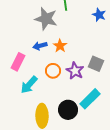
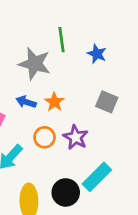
blue star: (99, 15) -> (97, 54), moved
blue arrow: (40, 46) -> (26, 102), turned 32
gray square: (96, 64) -> (107, 102), moved

